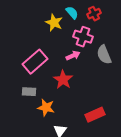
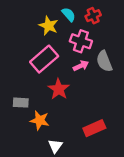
pink arrow: (73, 56) -> (81, 66), moved
pink rectangle: (35, 62) -> (44, 59), moved

